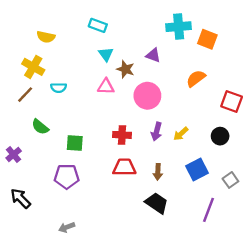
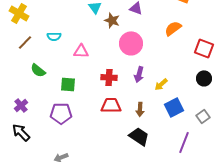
yellow cross: (33, 67) -> (19, 13), moved
pink triangle: (106, 87) -> (81, 51), moved
yellow arrow: (181, 134) -> (161, 84), moved
black circle: (220, 136) -> (204, 78), moved
purple cross: (14, 155) -> (21, 105), moved

